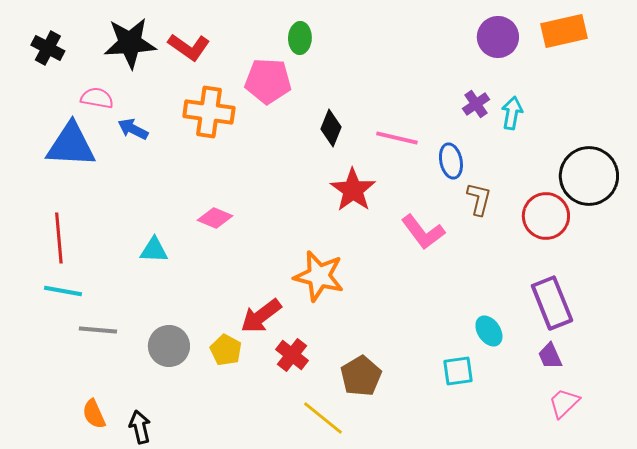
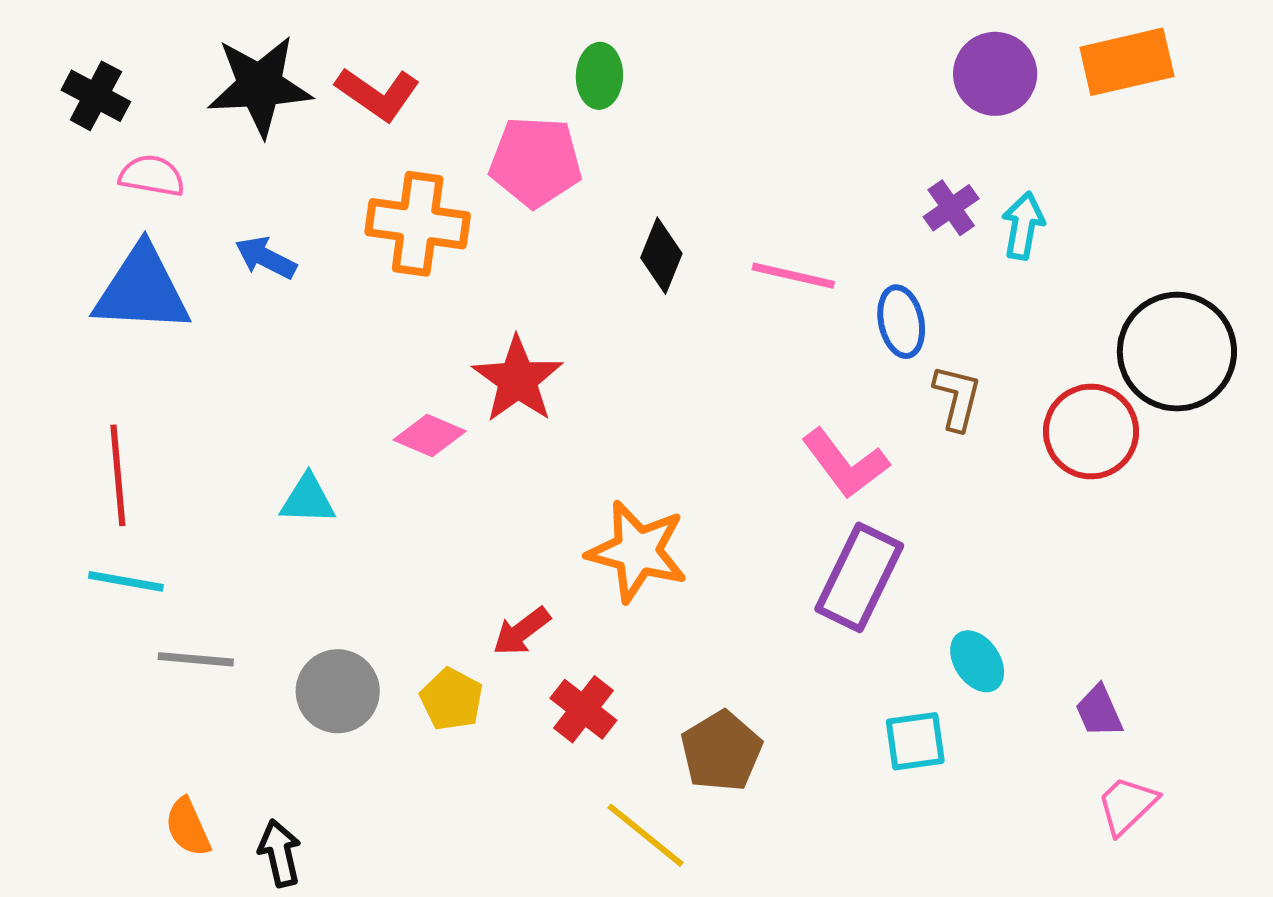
pink semicircle: (97, 98) -> (152, 176), moved
red star: (353, 190) -> (518, 380), moved
purple rectangle: (552, 303) -> (859, 577), moved, turned 48
red arrow: (261, 316) -> (522, 631), size x0.7

